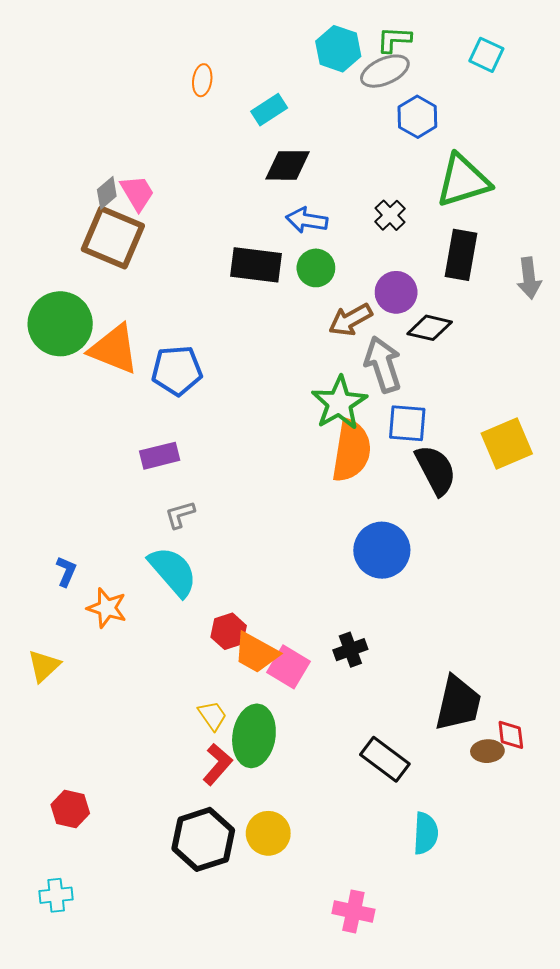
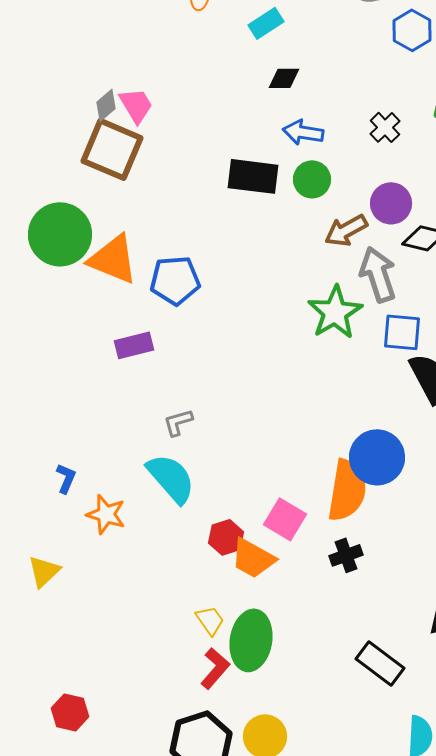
black diamond: (287, 165) -> (284, 78), size x0.7
orange semicircle: (351, 451) -> (347, 490), moved
purple rectangle: (160, 456) -> (134, 345), moved
pink square: (288, 667) -> (285, 519), moved

